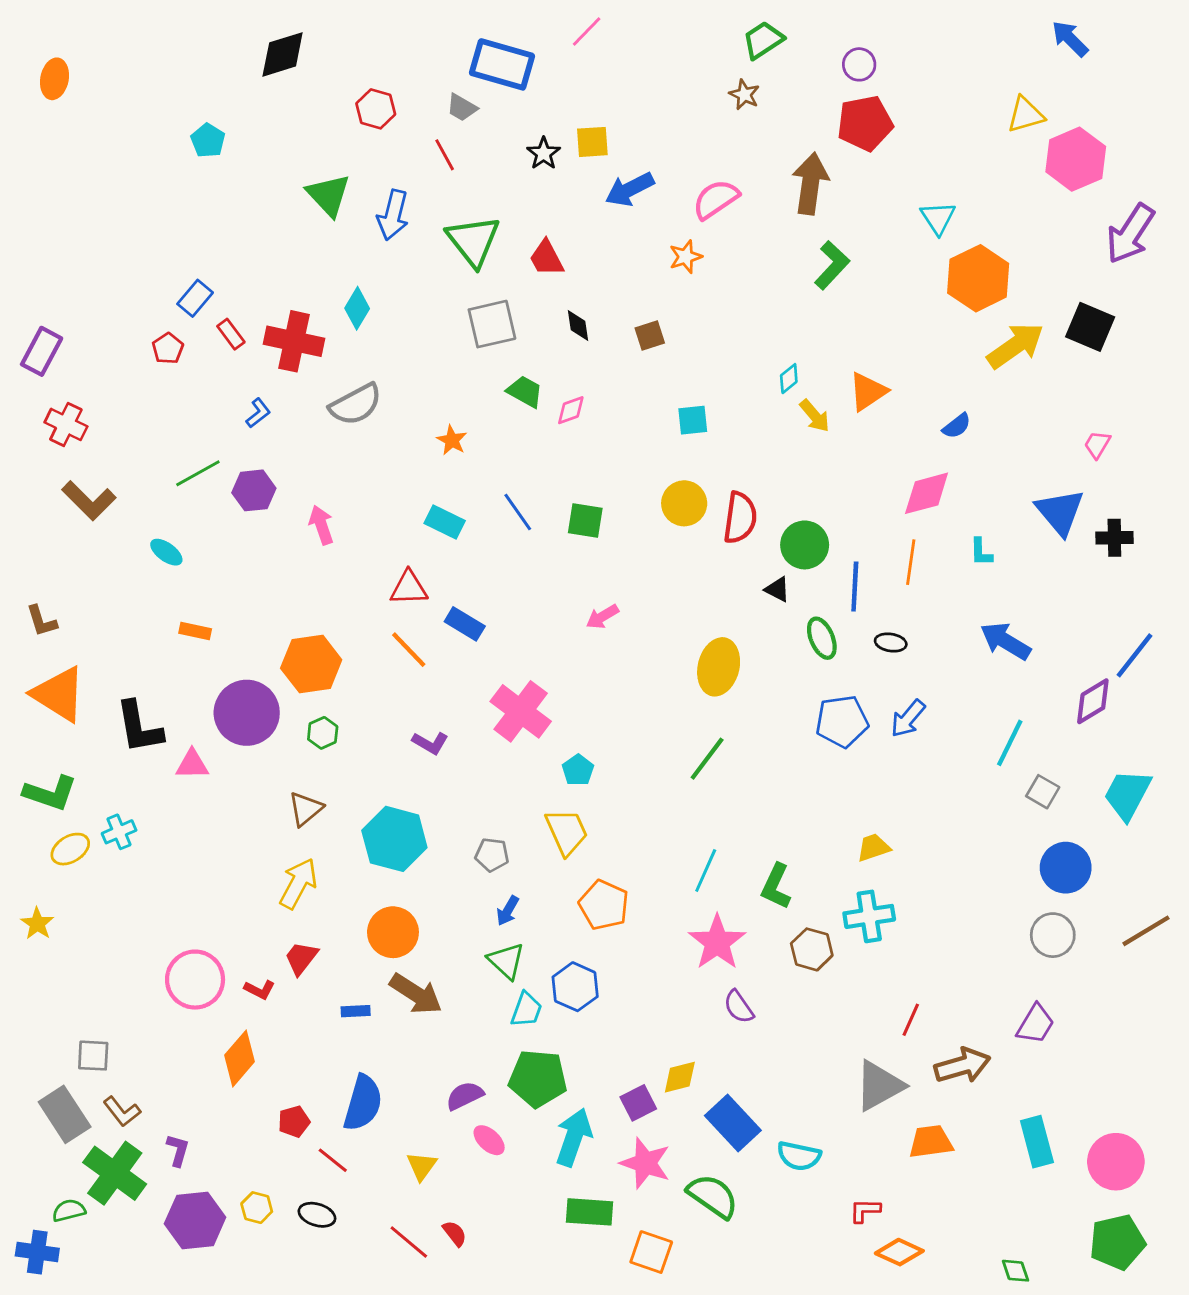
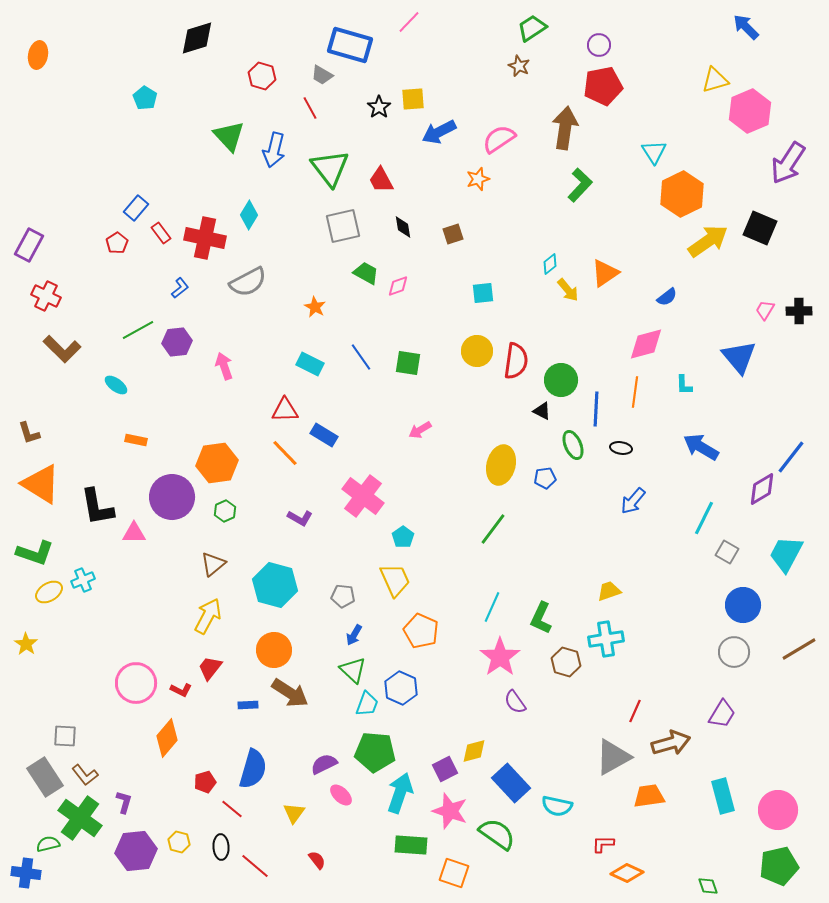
black cross: (1114, 538) -> (799, 311), moved
blue pentagon: (842, 721) -> (545, 478), moved, size x0.6
black ellipse: (317, 1215) -> (221, 847), turned 70
red line: (409, 1242) -> (255, 866), moved

